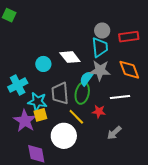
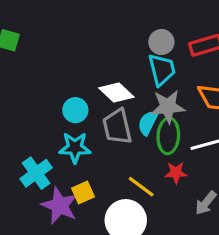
cyan cross: (18, 85) -> (36, 173), moved
gray trapezoid: (60, 93) -> (117, 127), moved
green ellipse: (82, 93) -> (168, 136), moved
cyan star: (37, 102) -> (75, 148), moved

